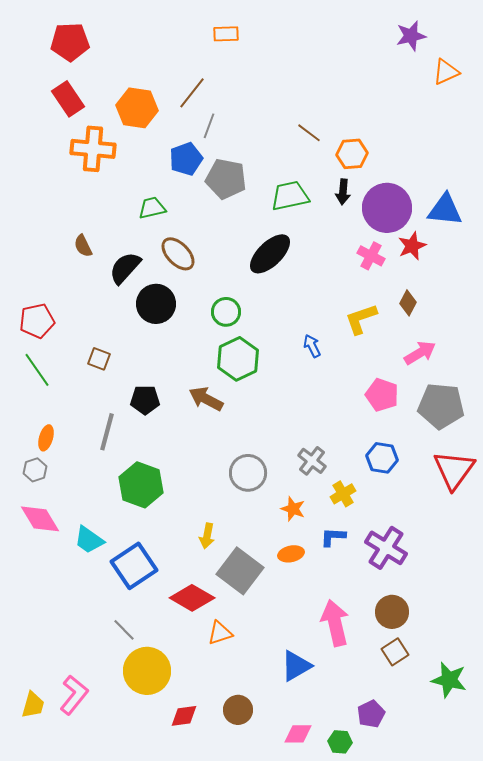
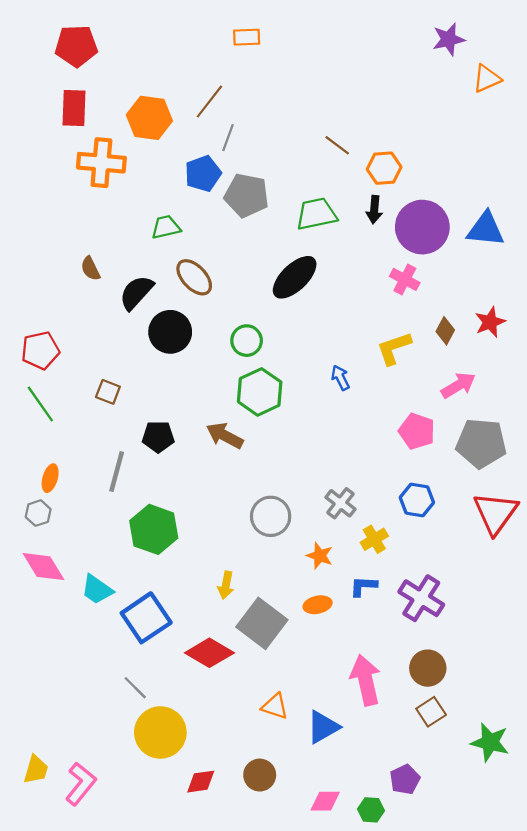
red rectangle: (68, 99) -> (74, 108), turned 36
red star: (412, 246) -> (490, 322), moved
orange triangle: (220, 633) -> (275, 706), moved, turned 36
pink L-shape: (74, 695) -> (81, 784), moved

